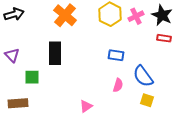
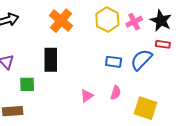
blue semicircle: (143, 76) -> (141, 60), moved, turned 80
yellow square: (147, 100) -> (145, 108), size x1.6
pink triangle: (86, 106) -> (87, 96), moved

